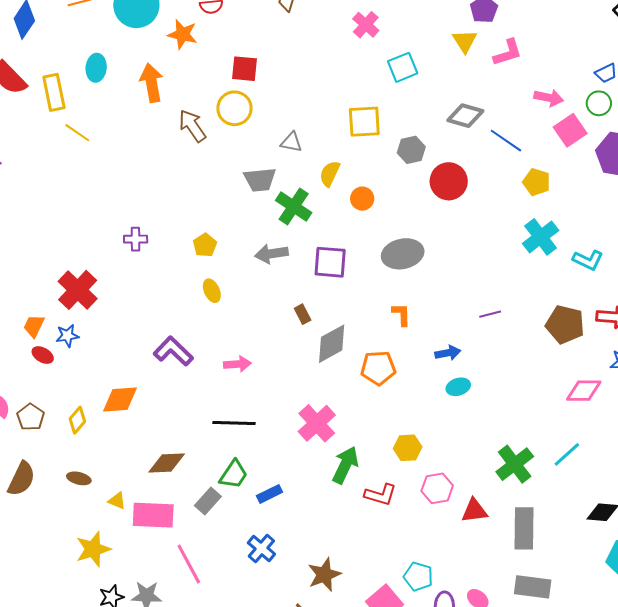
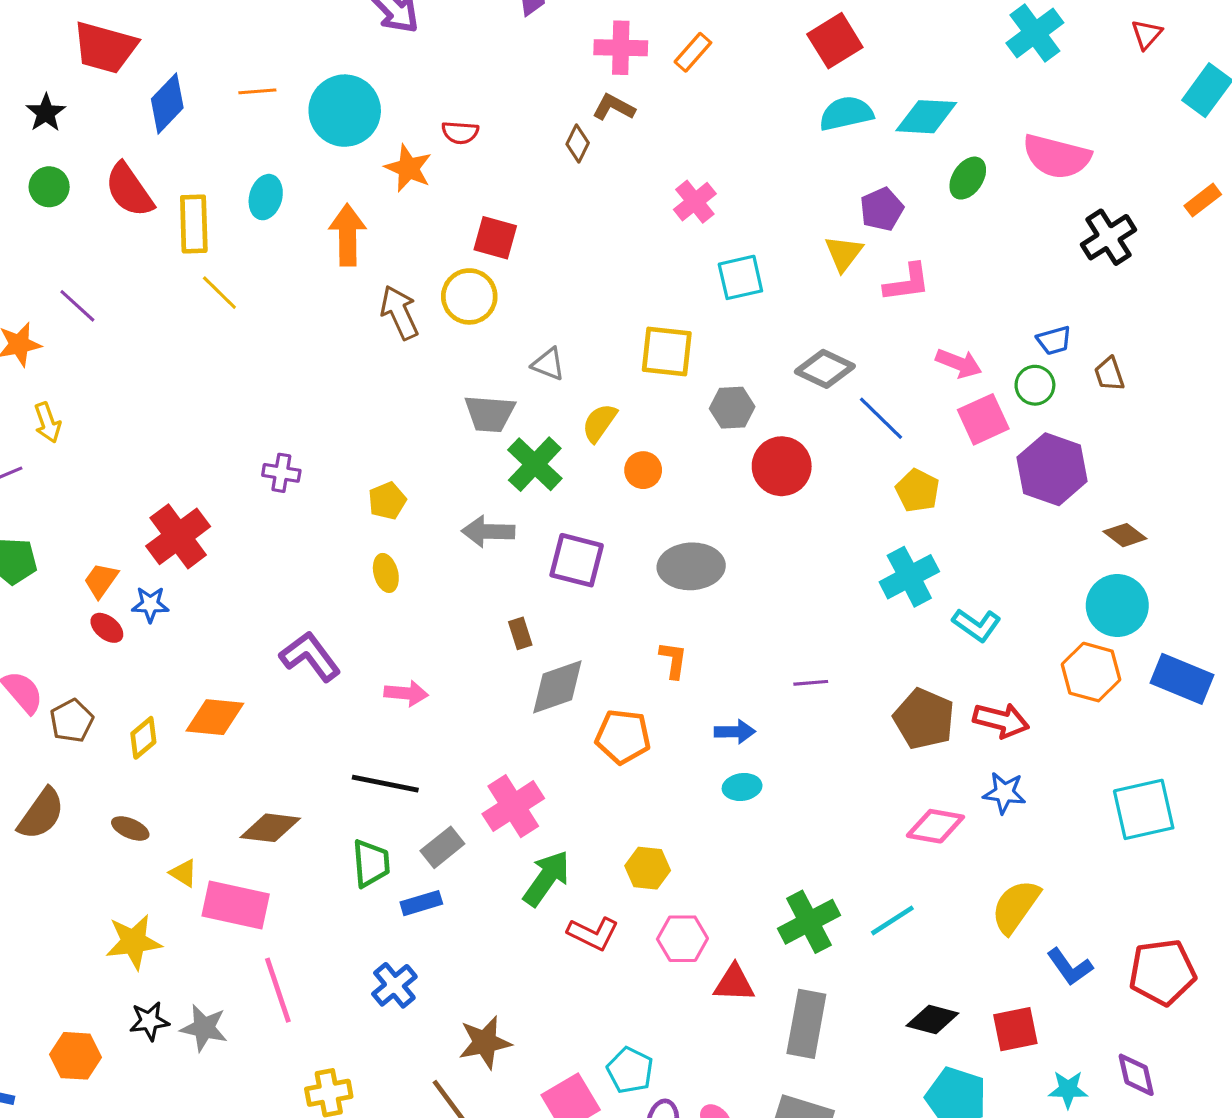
green trapezoid: (234, 474) -> (371, 863), turned -48
gray rectangle: (208, 501) -> (442, 847), moved

